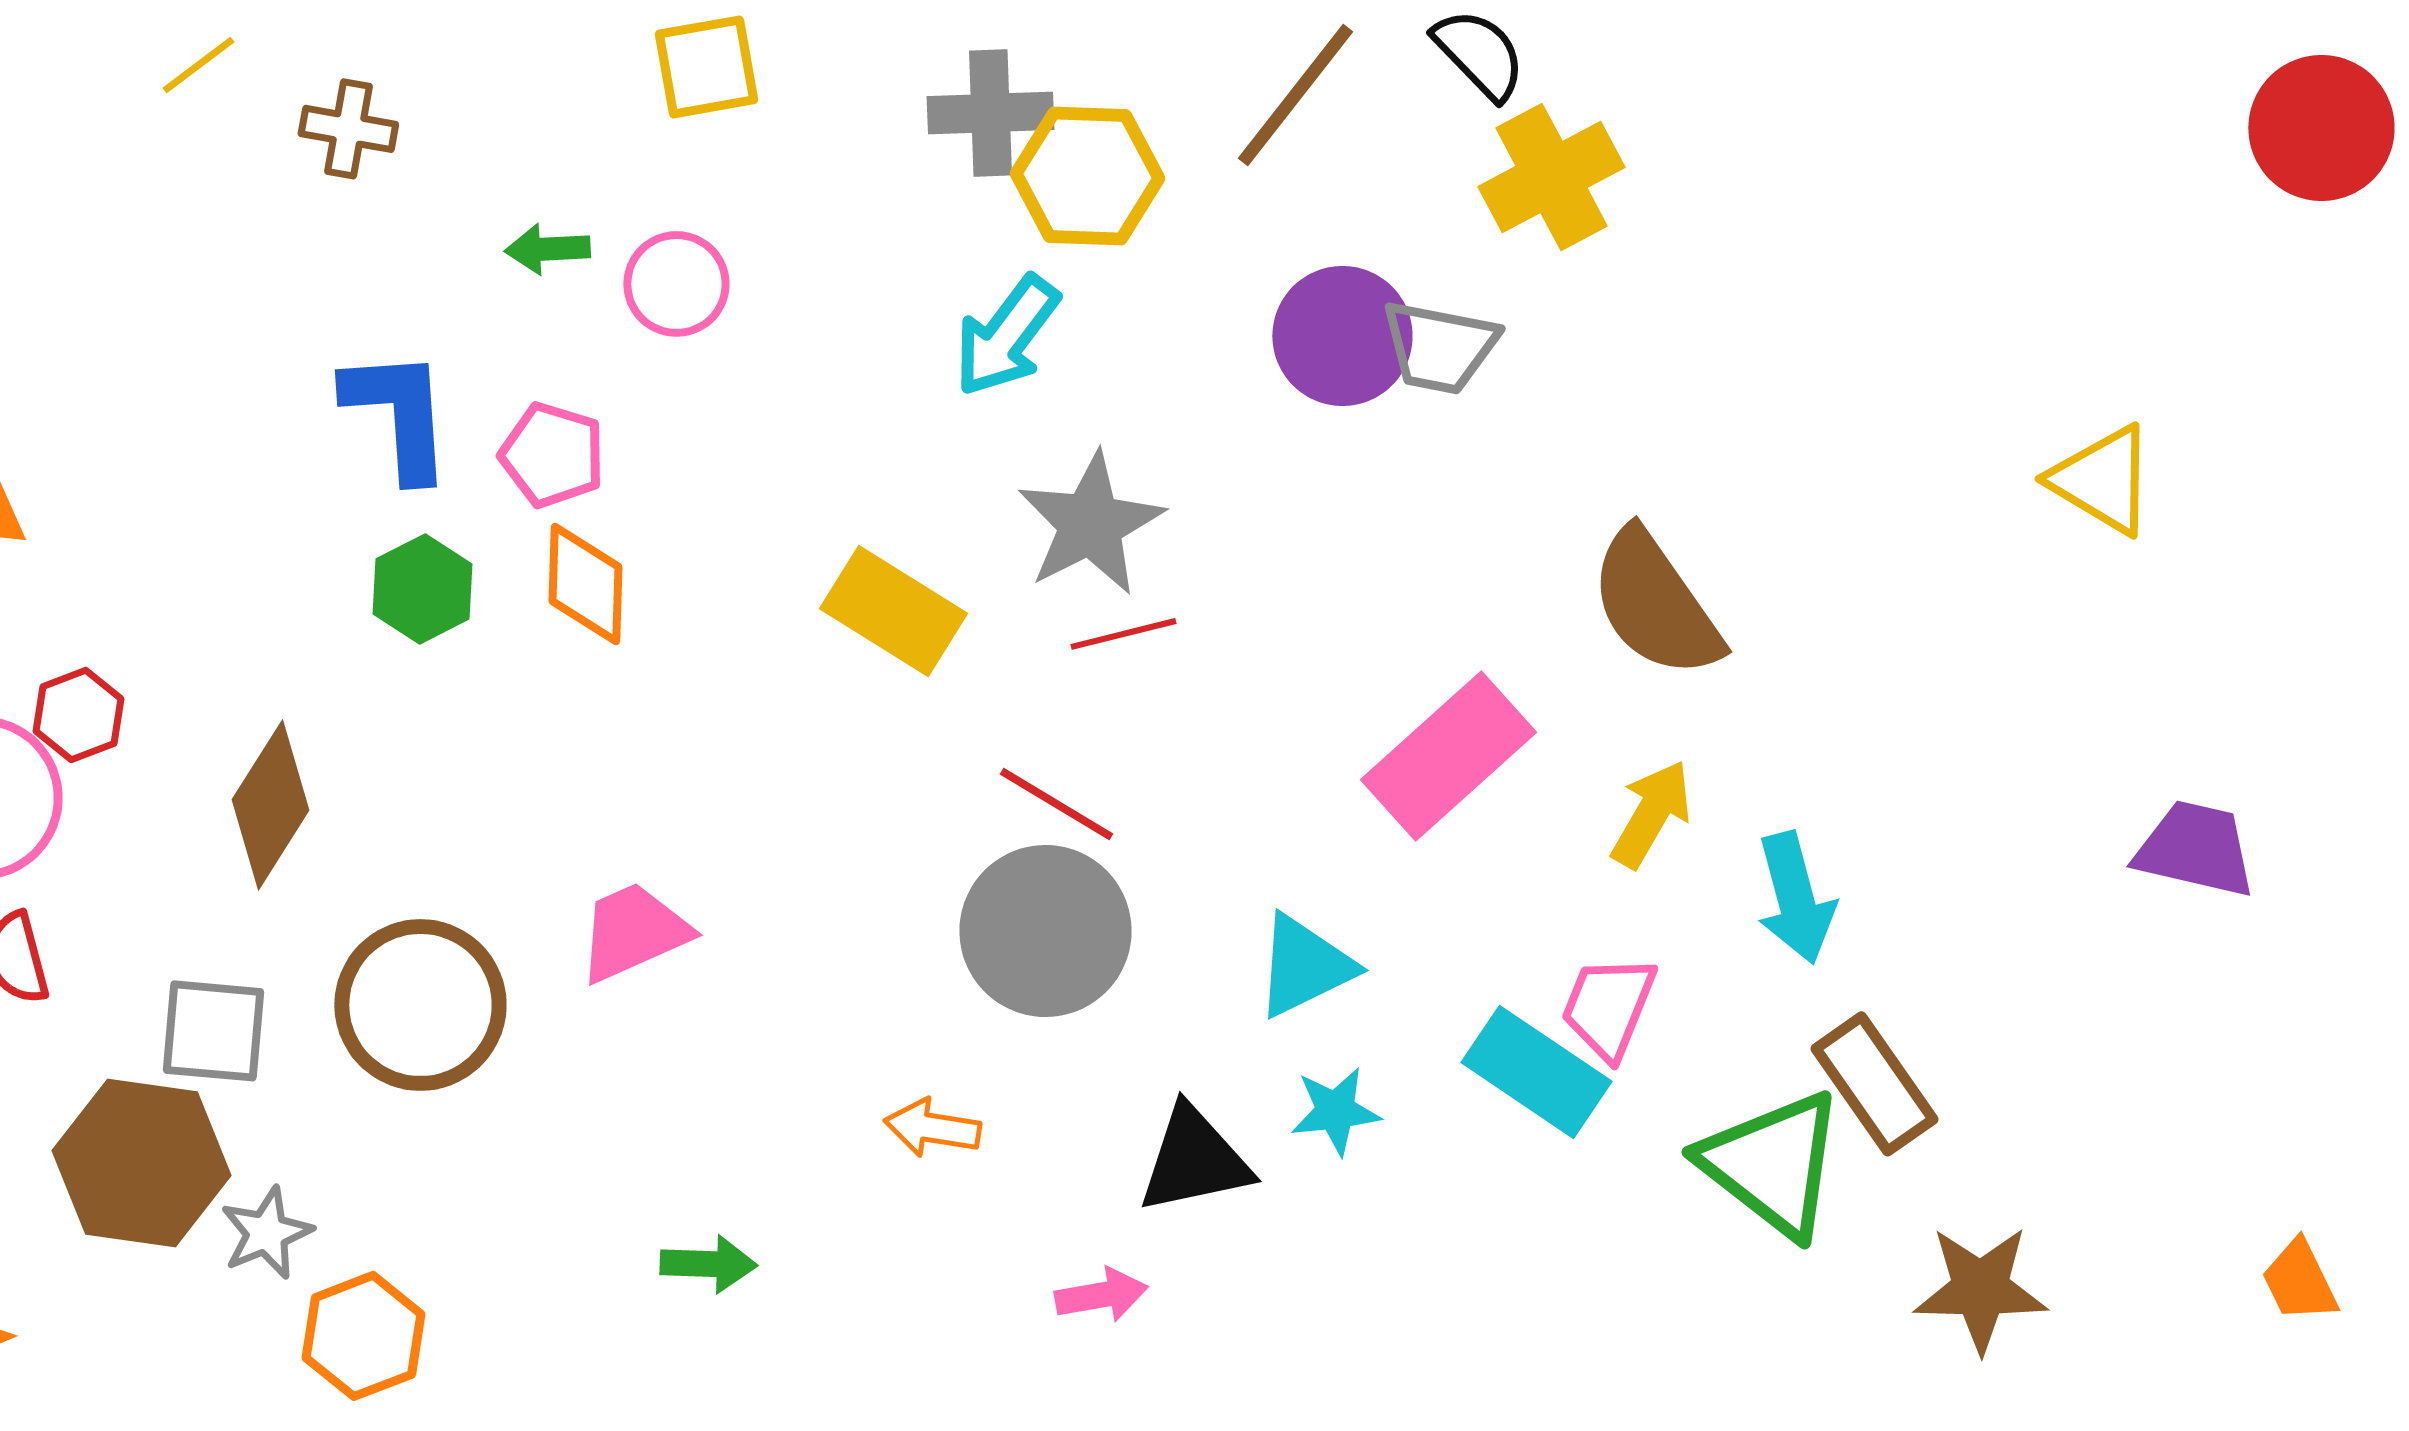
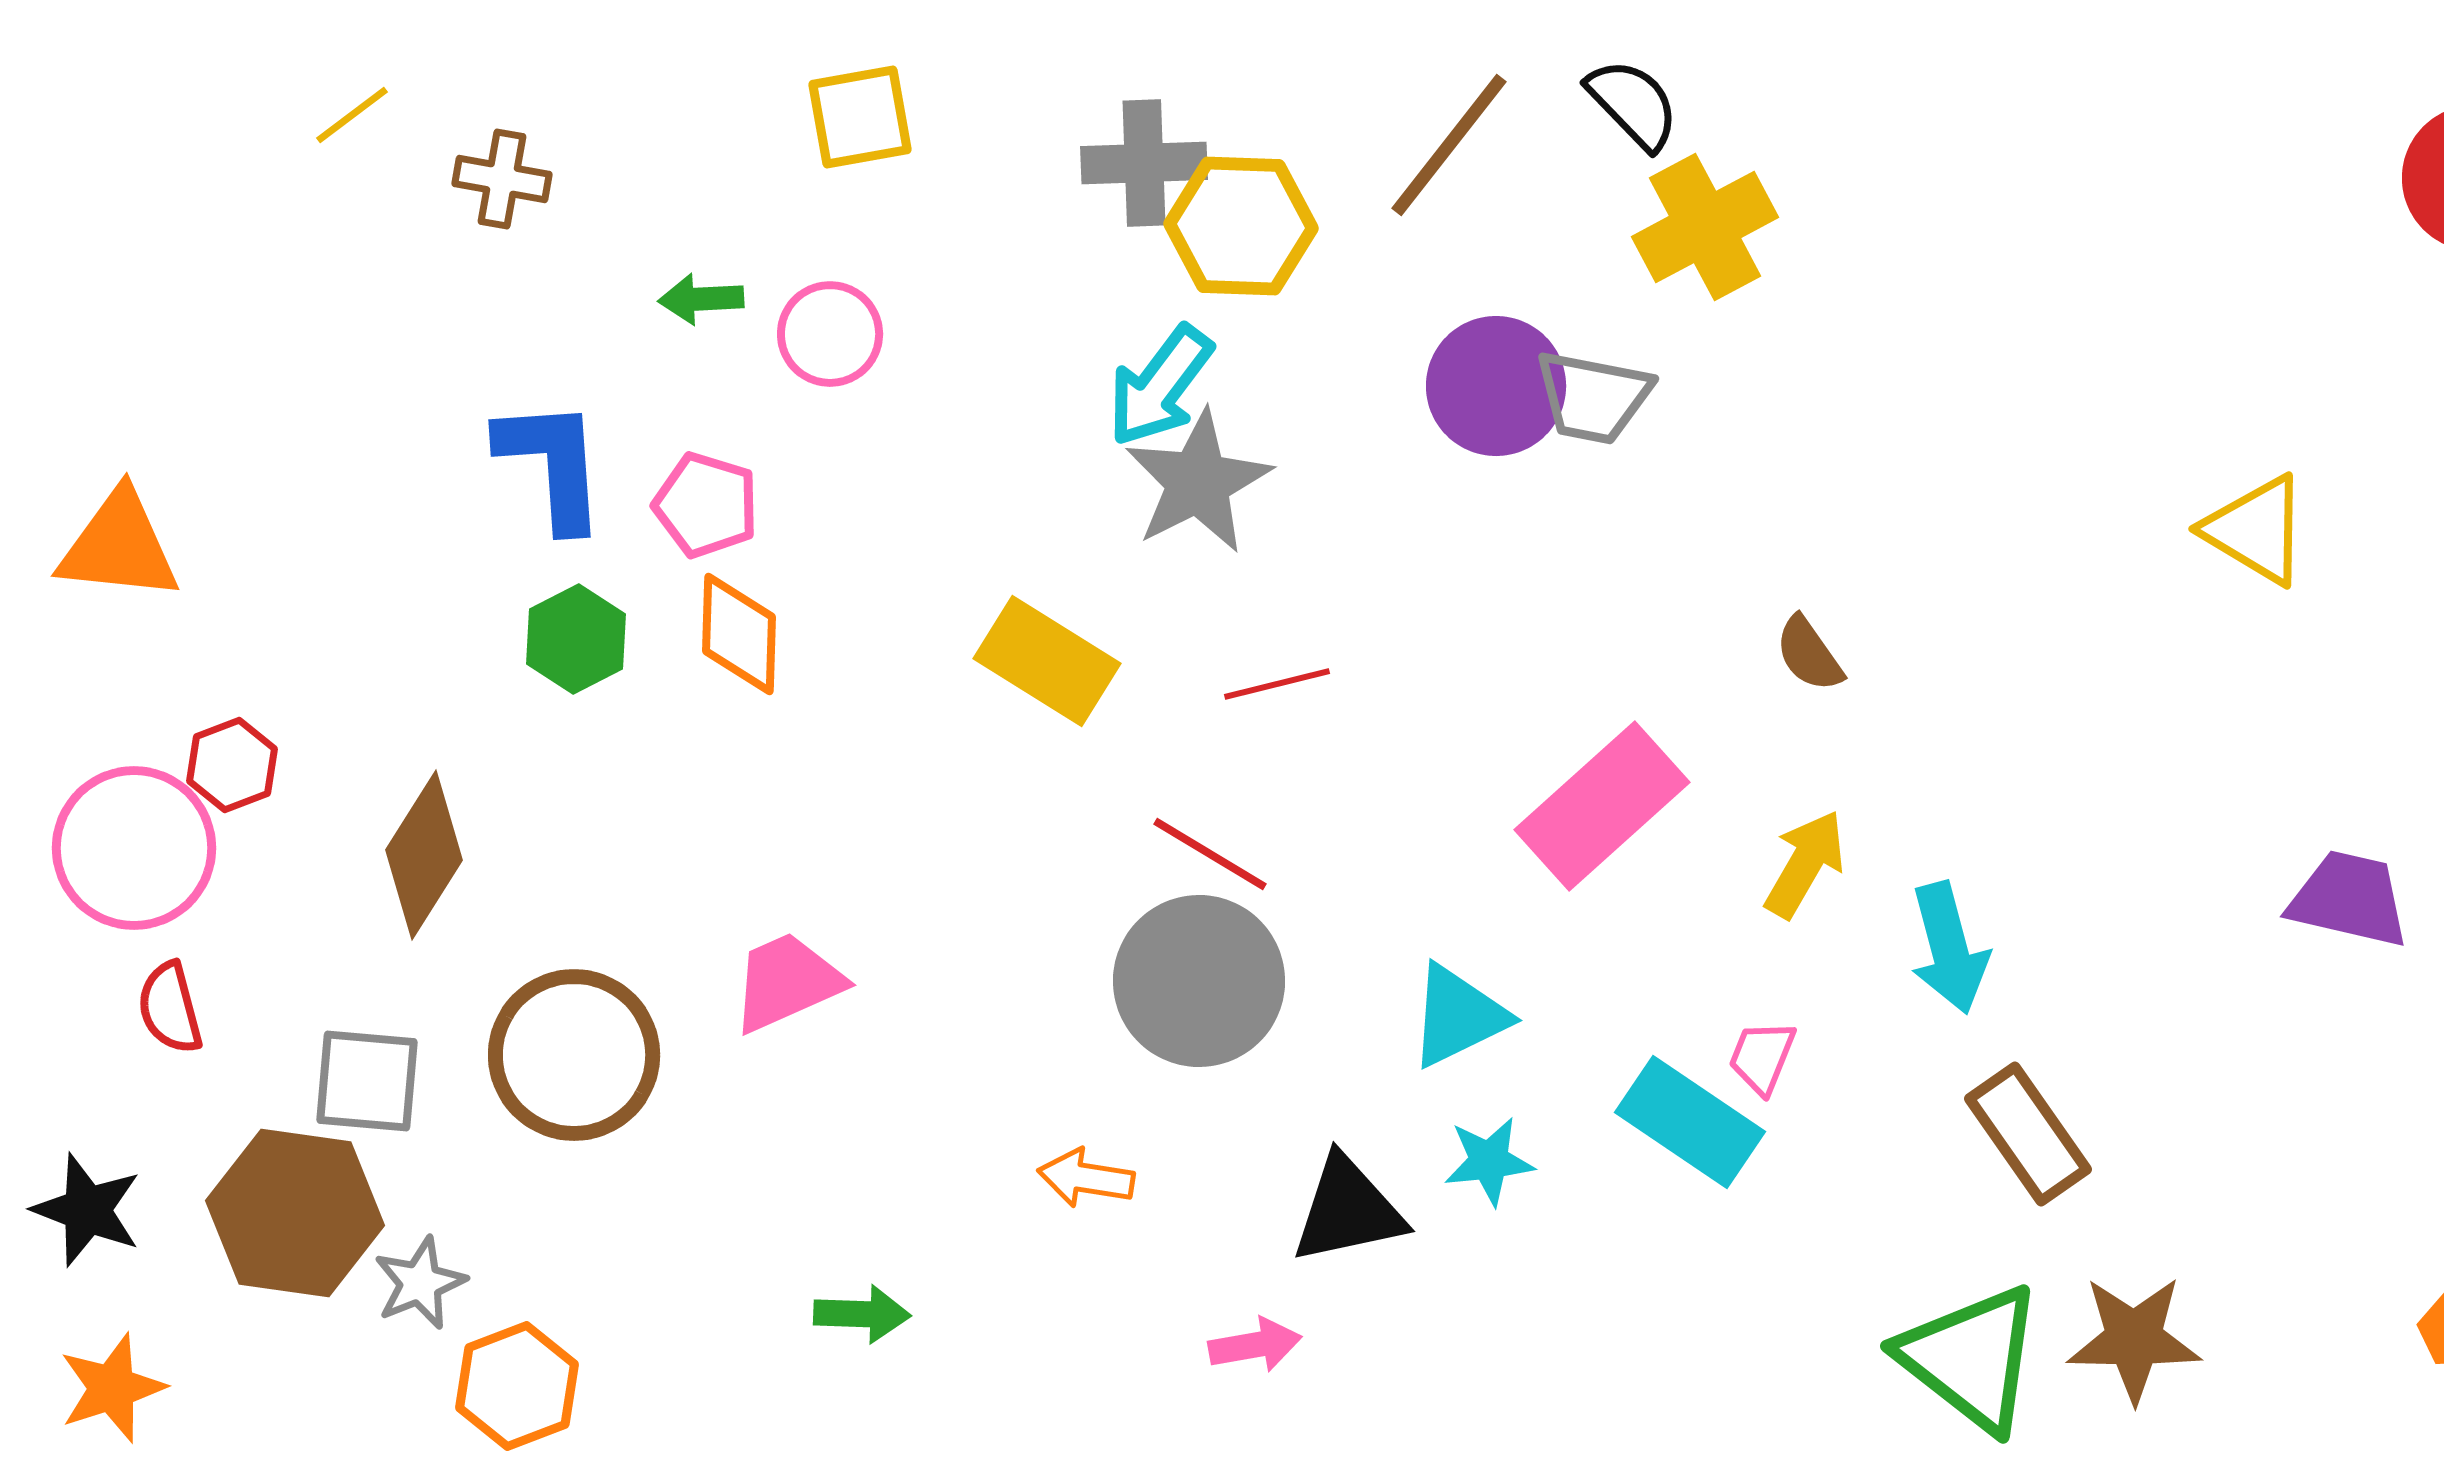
gray star: (1090, 524) -> (1198, 482), moved
brown semicircle: (1655, 604) -> (1809, 654), size x0.5
pink trapezoid: (1608, 1007) -> (1762, 1057), size x0.7
green triangle: (1772, 1164) -> (1971, 1358), moved

